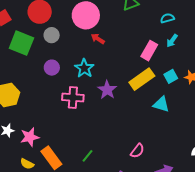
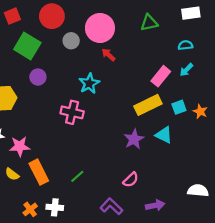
gray circle: (52, 35) -> (71, 41), moved
purple circle: (52, 68) -> (38, 77), moved
purple star: (107, 90) -> (134, 139), moved

